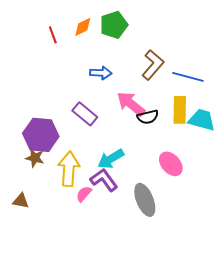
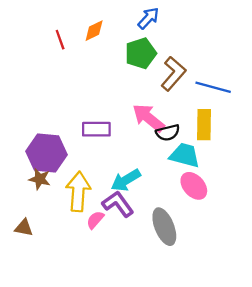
green pentagon: (114, 25) -> (141, 53), moved
blue arrow: (101, 73) -> (148, 18), moved, turned -50
purple rectangle: (85, 114) -> (96, 129), turned -40
cyan trapezoid: (202, 120) -> (185, 155), moved

